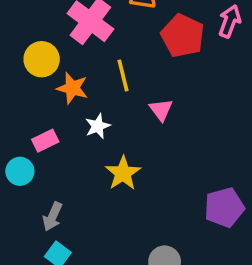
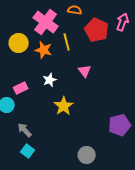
yellow line: (123, 75) -> (67, 42), moved
orange star: (72, 88) -> (44, 50), moved
gray arrow: (52, 217) -> (25, 130), turned 112

